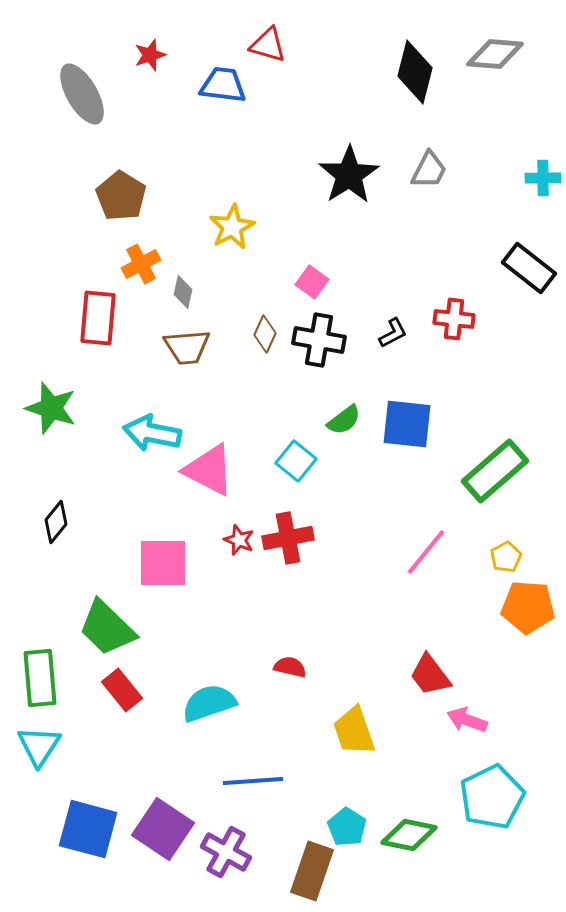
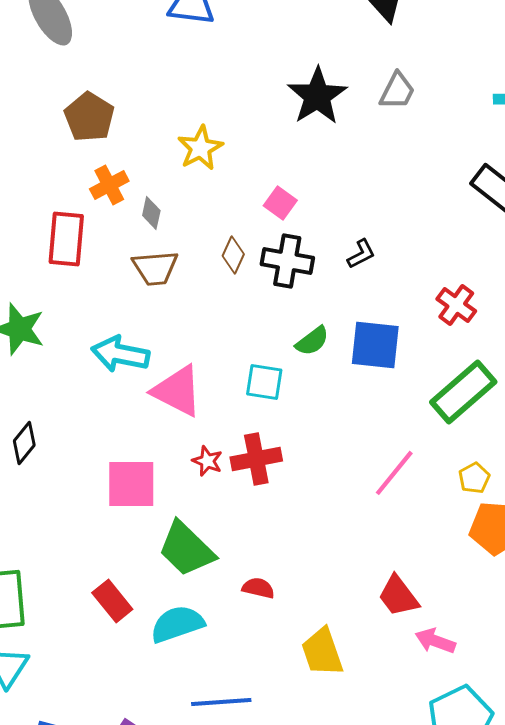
red cross: (454, 319) -> (456, 305), moved, turned 30
cyan square: (296, 461) -> (264, 382), turned -30
green trapezoid: (107, 628) -> (186, 549), moved
red rectangle: (122, 690) -> (112, 601), moved

